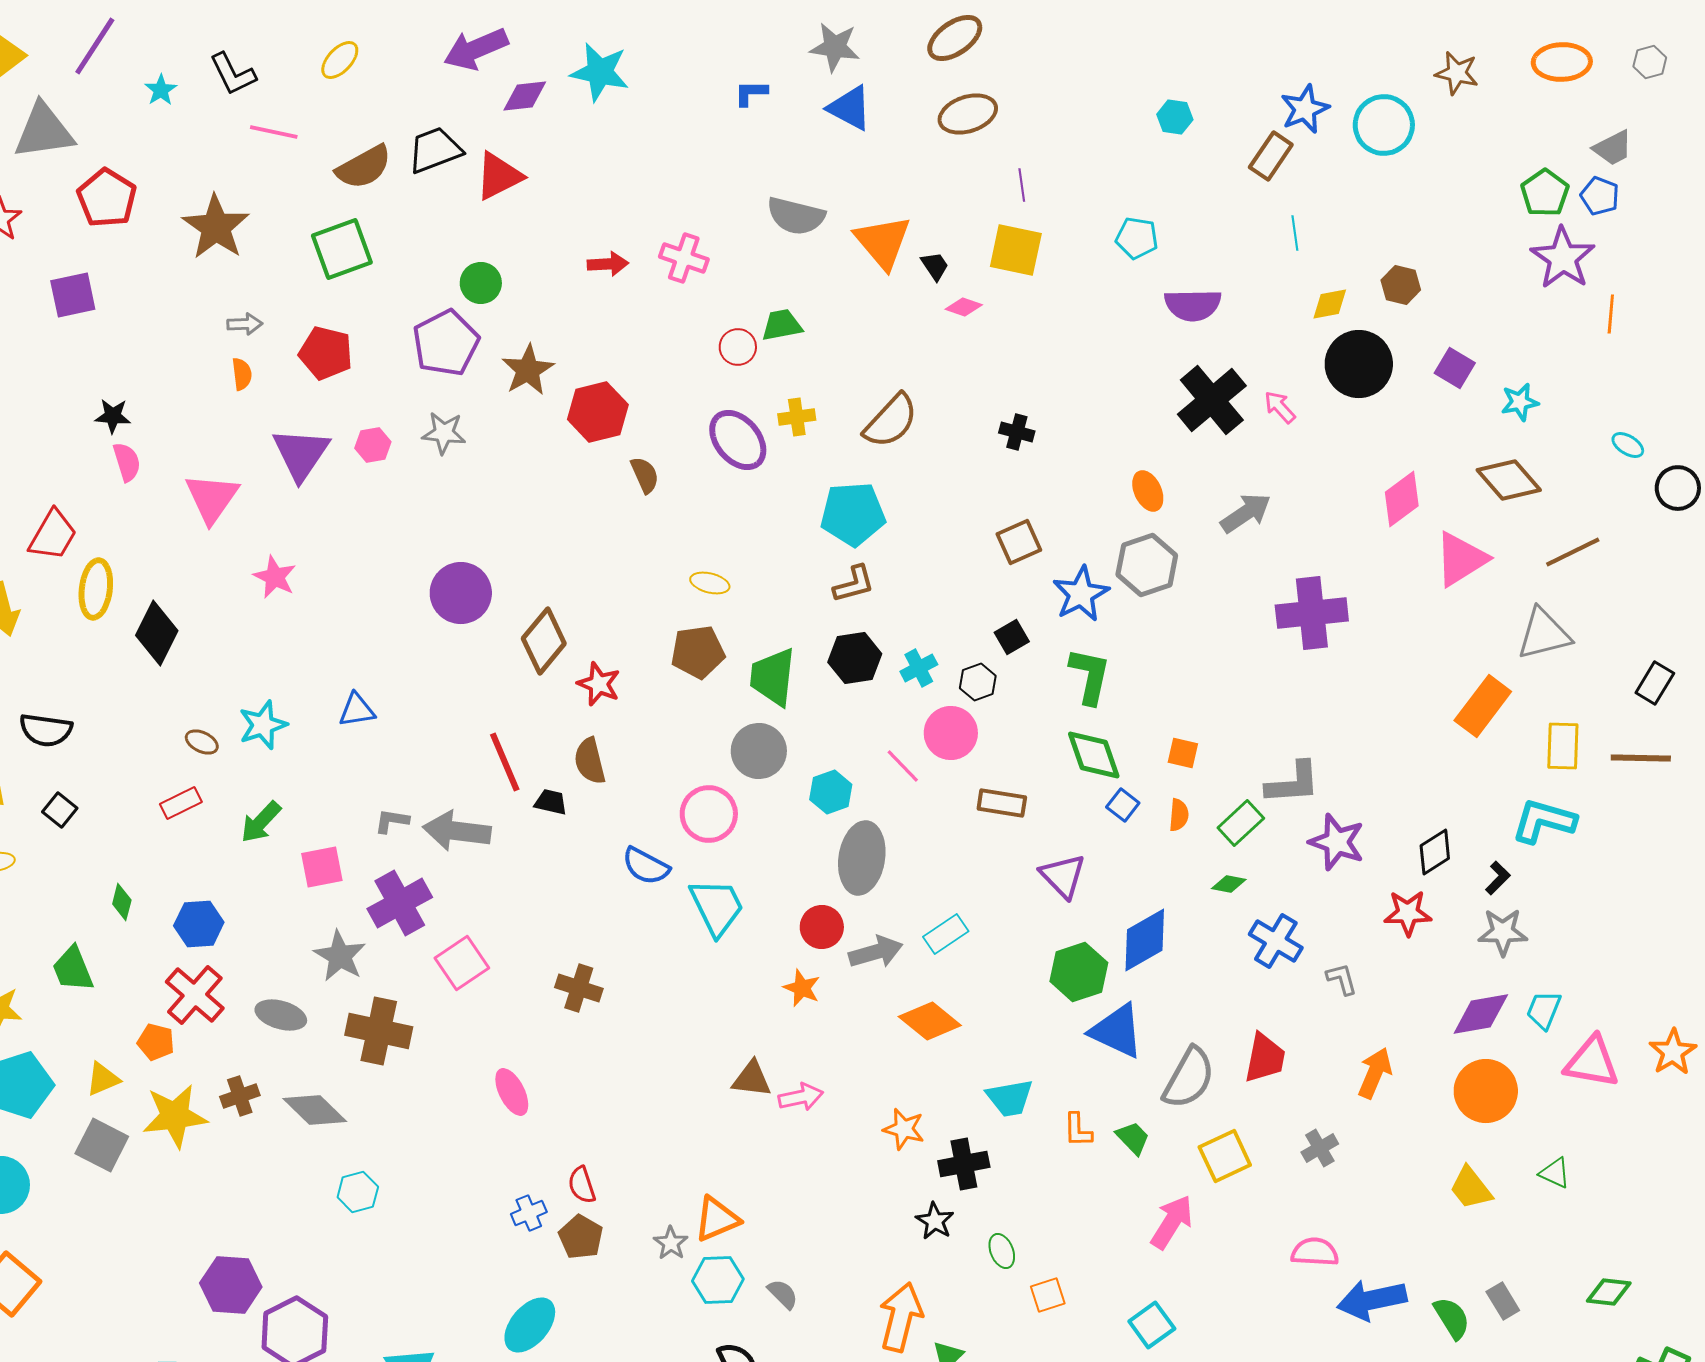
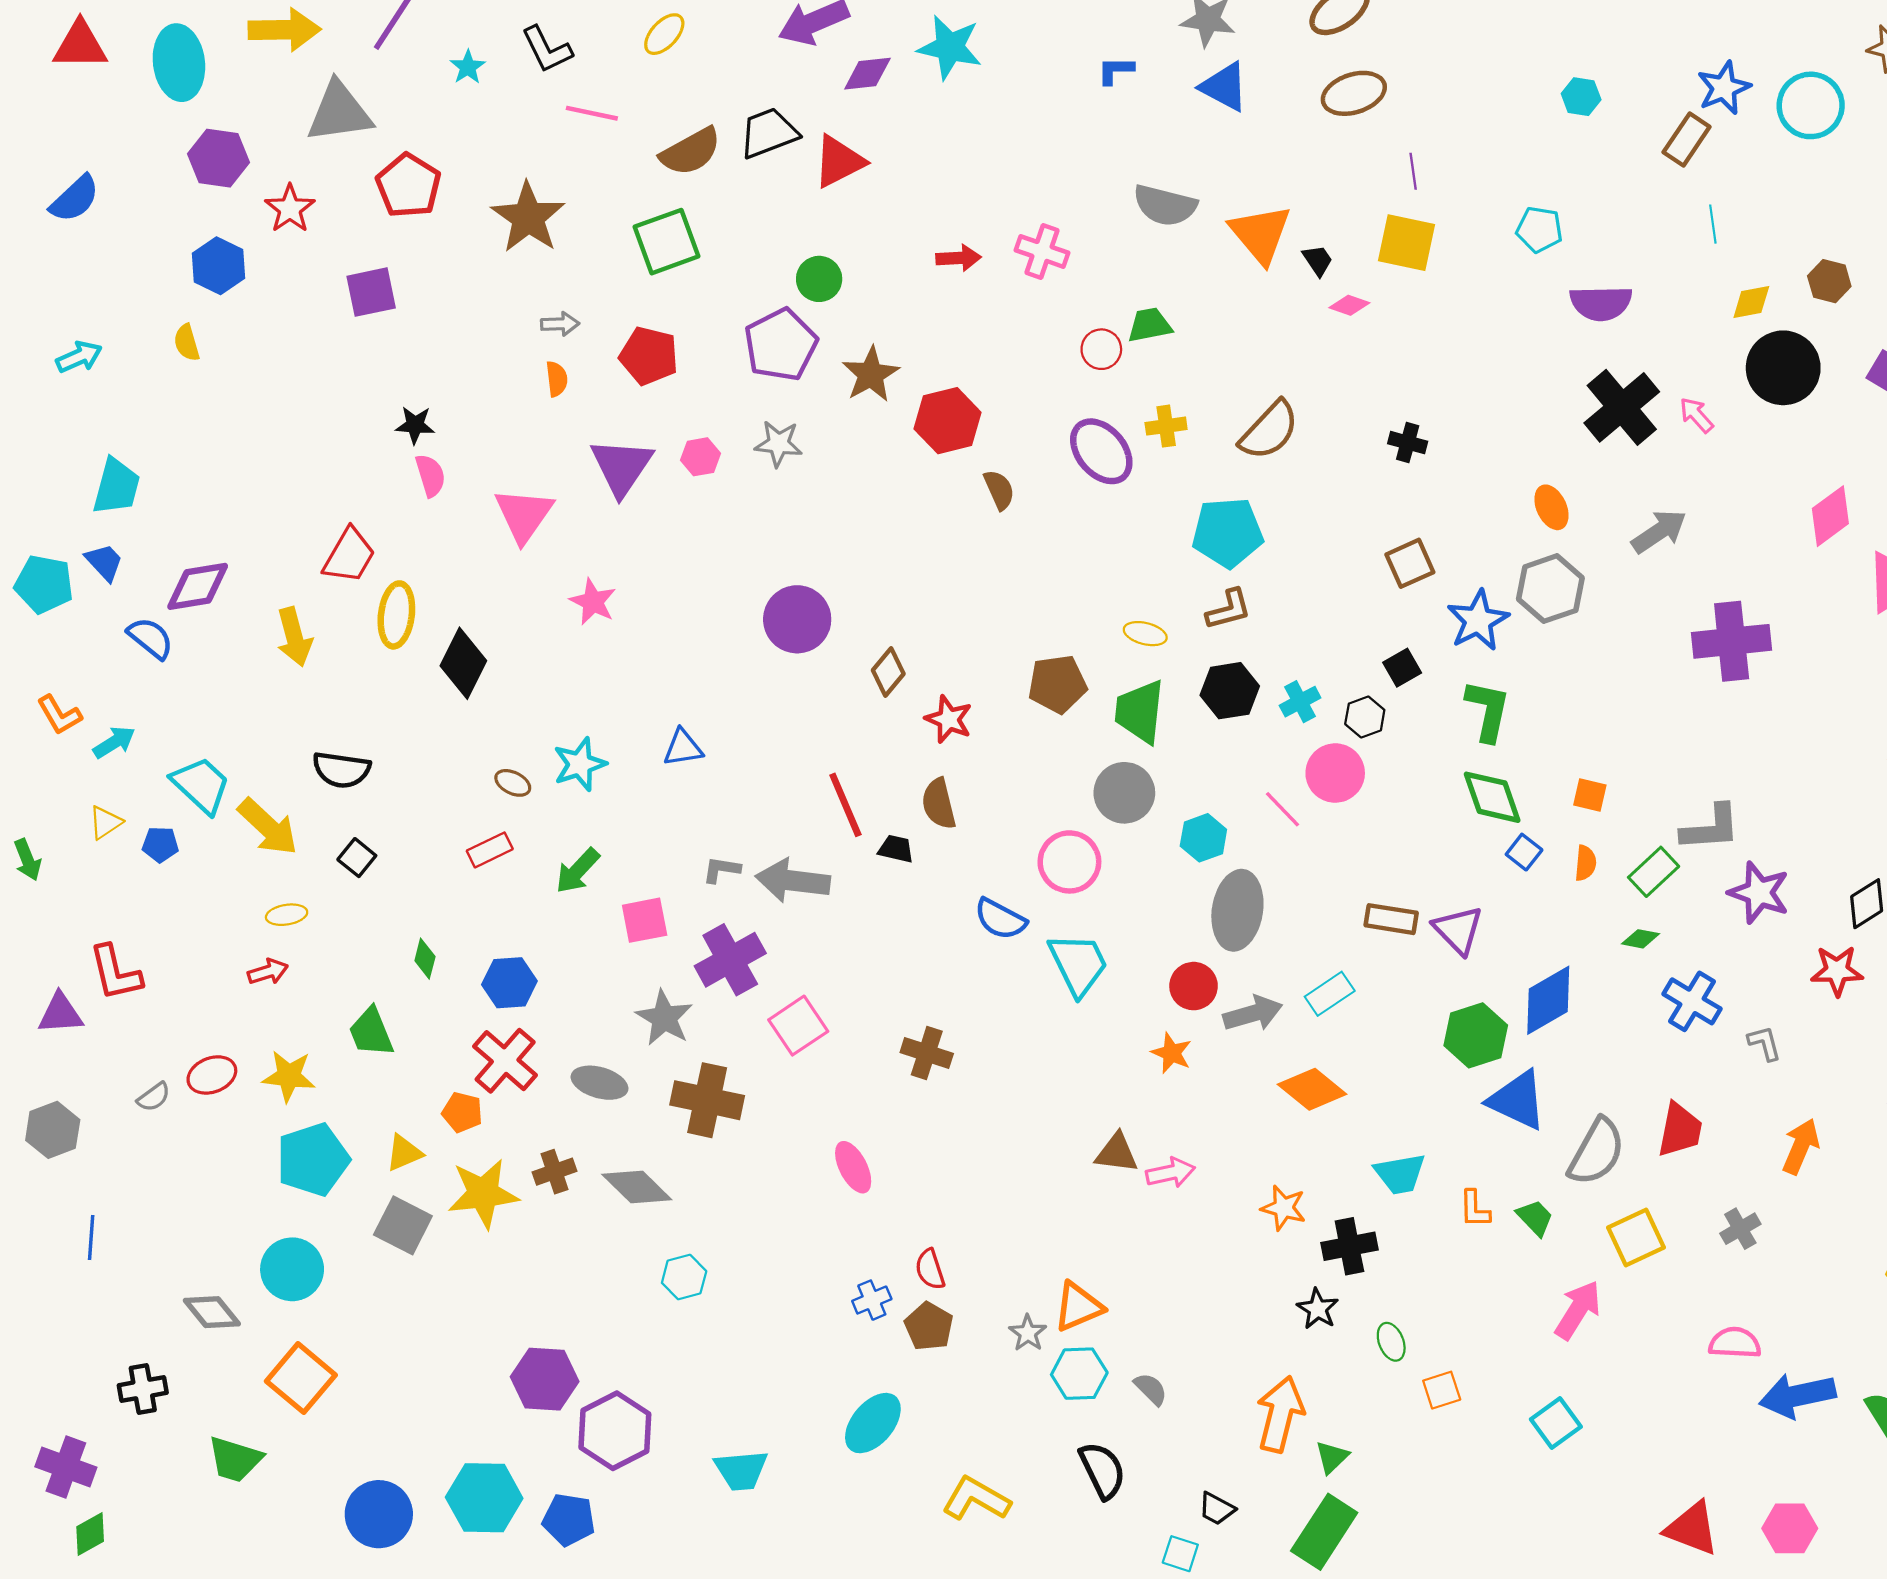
yellow ellipse: (710, 583) -> (1145, 634), moved
brown diamond: (544, 641) -> (888, 672), size x0.7
brown rectangle: (1002, 803) -> (1391, 919), moved

